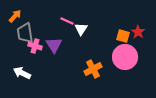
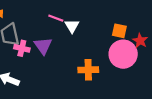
red star: (138, 32) -> (140, 41), moved
orange cross: (93, 69) -> (88, 70), turned 30

